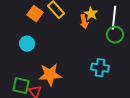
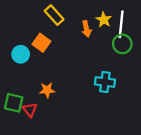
orange square: (35, 14) -> (41, 43), moved
yellow star: (91, 14) -> (104, 20), moved
orange star: (50, 75) -> (47, 90), size x0.6

